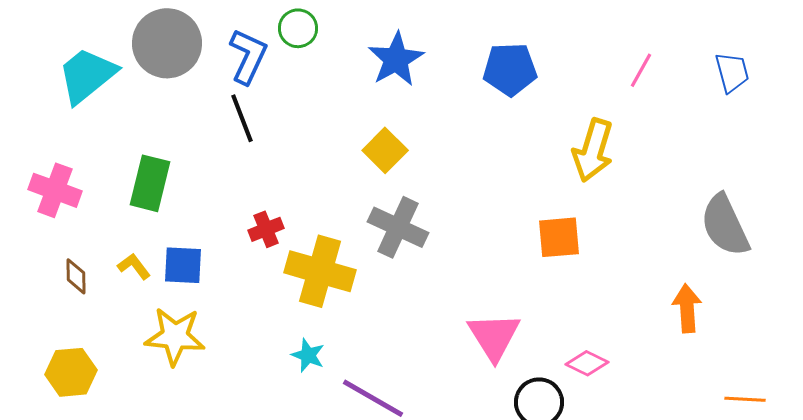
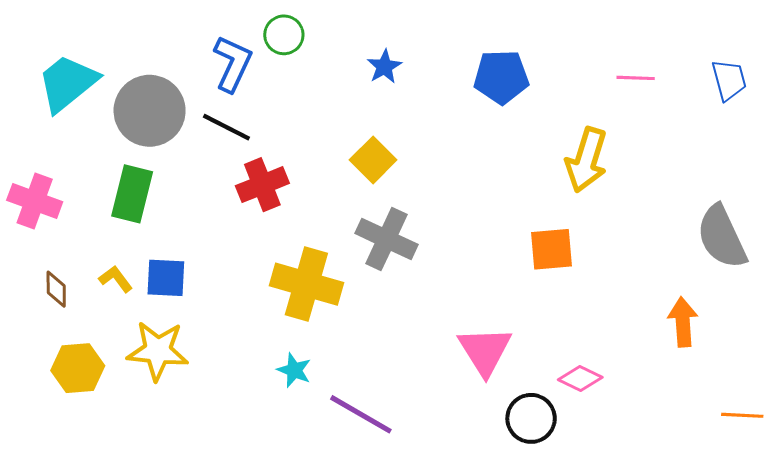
gray circle: (167, 43) -> (150, 111), moved
blue star: (396, 59) -> (384, 67), size x0.6
pink line: (641, 70) -> (636, 78), turned 63
black line: (242, 118) -> (226, 127), turned -42
red cross: (266, 229) -> (262, 185), moved, size x1.4
yellow hexagon: (71, 372) -> (78, 368), moved

